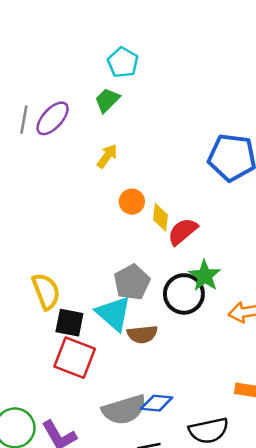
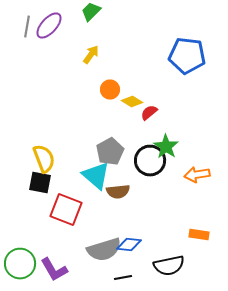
yellow diamond: (161, 217) -> (132, 102), turned -65
red semicircle: (183, 232) -> (149, 112), size x0.7
black square: (69, 323) -> (40, 182), moved

